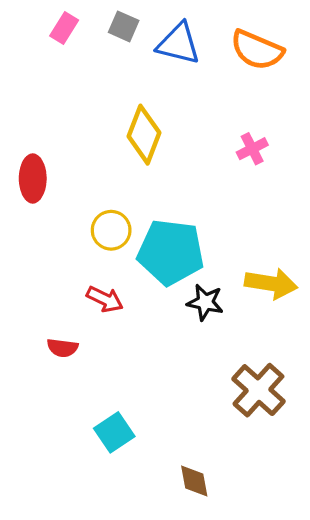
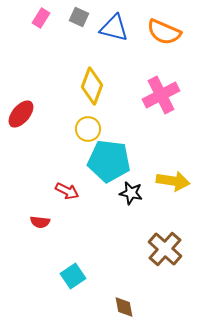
pink cross: (252, 149) -> (161, 95), size x1.8
red ellipse: (33, 178) -> (21, 114), turned 40
yellow circle: (111, 230) -> (88, 129), moved

